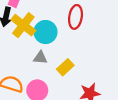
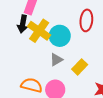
gray triangle: (40, 58) -> (56, 60), turned -32

